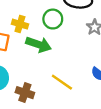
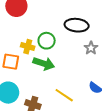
green circle: (53, 19) -> (47, 41), moved

